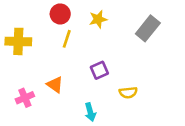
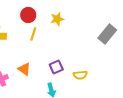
gray rectangle: (148, 28) -> (107, 34), moved
purple square: (99, 70) -> (56, 67), moved

